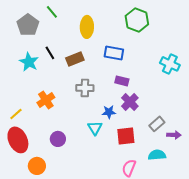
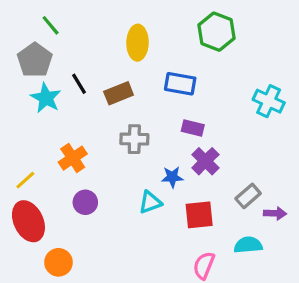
green line: (52, 12) -> (51, 25), moved
gray pentagon: (28, 25) -> (35, 60), moved
cyan triangle: (95, 128) -> (150, 202), turned 42
purple circle: (58, 139) -> (85, 202), moved

